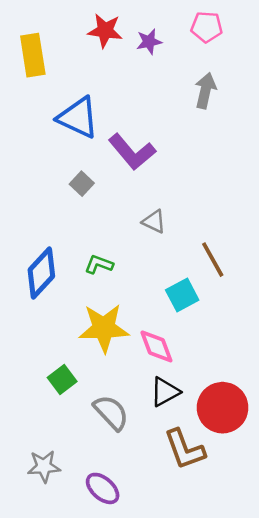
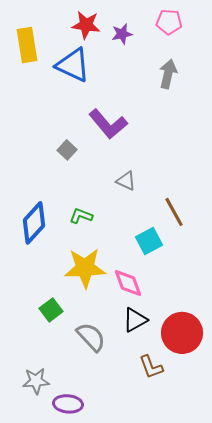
blue triangle: (78, 118) -> (73, 65), moved
brown L-shape: (185, 449) -> (151, 367), size x0.7
purple ellipse: (103, 488) -> (68, 404), moved, turned -36

